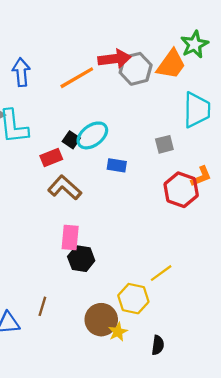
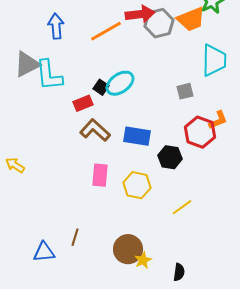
orange trapezoid: (171, 64) -> (191, 19), turned 32
blue rectangle: (117, 165) -> (137, 136), moved, size x1.5
black hexagon: (81, 259) -> (170, 157), moved
yellow hexagon: (133, 299) -> (137, 185), moved

